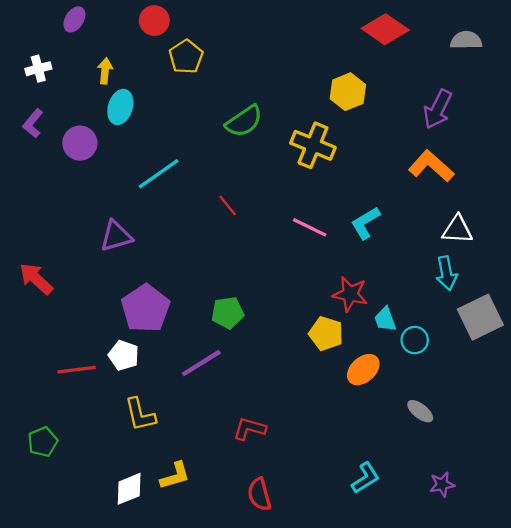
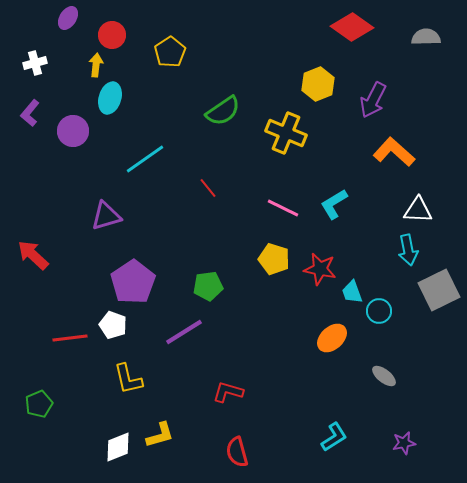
red circle: (154, 21) -> (112, 35), moved
purple arrow: (438, 109) -> (373, 100), moved
yellow pentagon: (326, 333) -> (274, 259), moved

